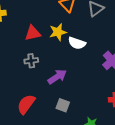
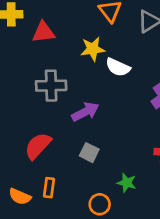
red triangle: (33, 33) -> (43, 32), moved
gray cross: (31, 61) -> (51, 86), size x1.5

